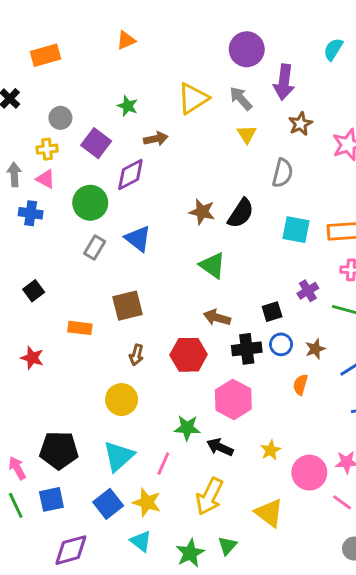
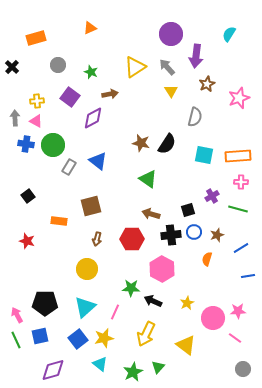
gray circle: (60, 118) -> (58, 65), moved
green circle: (90, 203) -> (53, 145), moved
yellow star: (147, 502) -> (104, 338), turned -30

